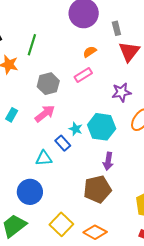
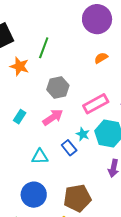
pink rectangle: (83, 75) -> (96, 104), moved, size x1.4
cyan triangle: (44, 158) -> (40, 157), moved
brown pentagon: (97, 189) -> (77, 198), moved

